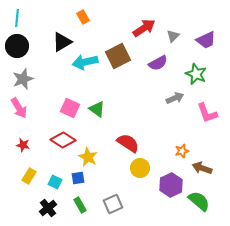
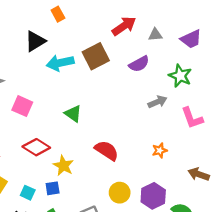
gray triangle: (173, 36) -> (155, 35), turned 40
pink square: (70, 108) -> (22, 106), moved
orange star: (182, 151) -> (160, 150), moved
yellow circle: (140, 168) -> (120, 193), moved
brown arrow: (202, 168) -> (199, 174), moved

